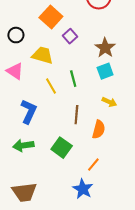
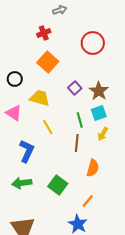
purple square: (70, 36) -> (75, 88), moved
green line: (73, 79) -> (80, 120), moved
yellow arrow: (109, 102) -> (103, 134), moved, turned 96
brown line: (76, 115) -> (77, 143), moved

